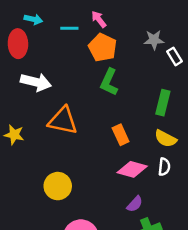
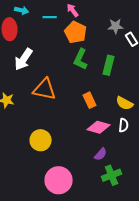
white arrow: (36, 82) -> (24, 59), turned 110
green rectangle: (163, 103) -> (109, 65), moved

